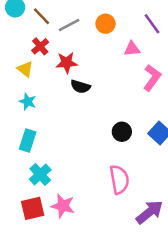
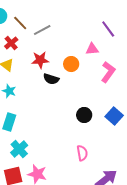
orange circle: (106, 24) -> (71, 64), moved
red cross: (40, 46) -> (11, 43), moved
pink semicircle: (119, 179) -> (82, 153), size x0.7

